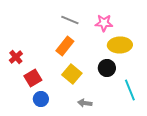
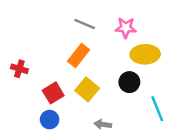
red cross: (16, 57) -> (19, 69), turned -32
red square: (33, 78) -> (53, 93), moved

